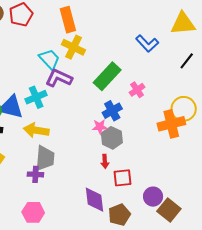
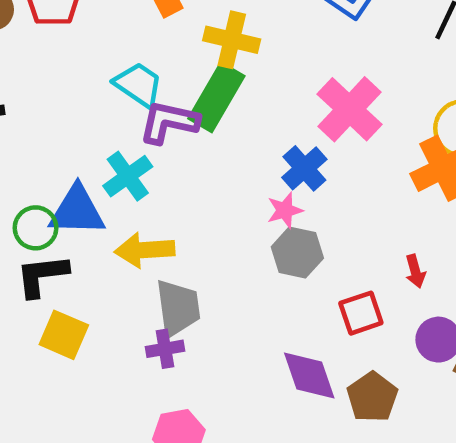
yellow cross: (73, 47) -> (232, 40), moved
green rectangle: (107, 76) -> (216, 97), moved
pink cross: (137, 90) -> (350, 109), size x1.8
gray hexagon: (112, 138) -> (297, 252), moved
red arrow: (105, 161) -> (415, 271), moved

